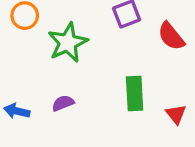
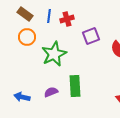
green rectangle: (135, 94) -> (75, 86), moved

